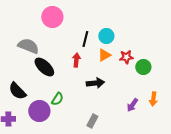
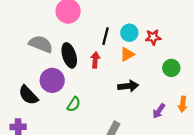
red star: (126, 57) -> (153, 37), moved
black ellipse: (44, 67) -> (69, 55), moved, turned 30
black arrow: (95, 83) -> (128, 86), moved
purple circle: (39, 111) -> (52, 80), moved

